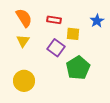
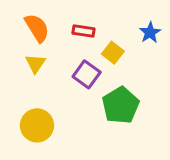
yellow square: (73, 34) -> (113, 53), turned 32

